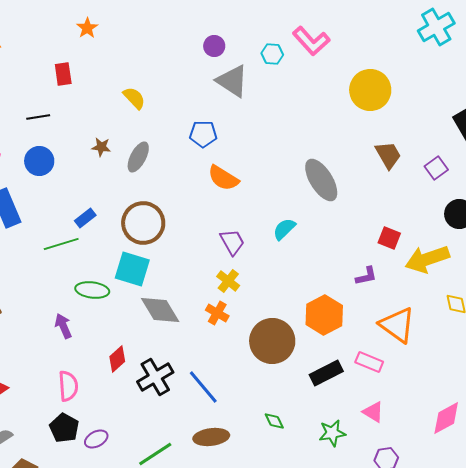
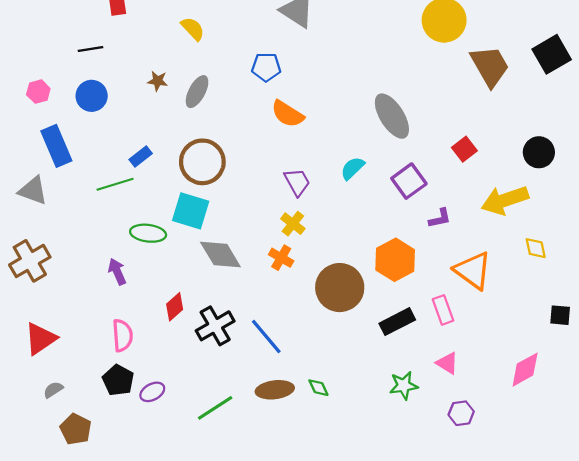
brown trapezoid: (388, 155) -> (490, 66), moved, size x1.4
purple square: (436, 168) -> (409, 181), moved, size x1.4
red square: (389, 238) -> (464, 149), moved, turned 30
pink rectangle: (369, 362) -> (443, 310), turned 48
green diamond: (274, 421) -> (318, 388), moved

